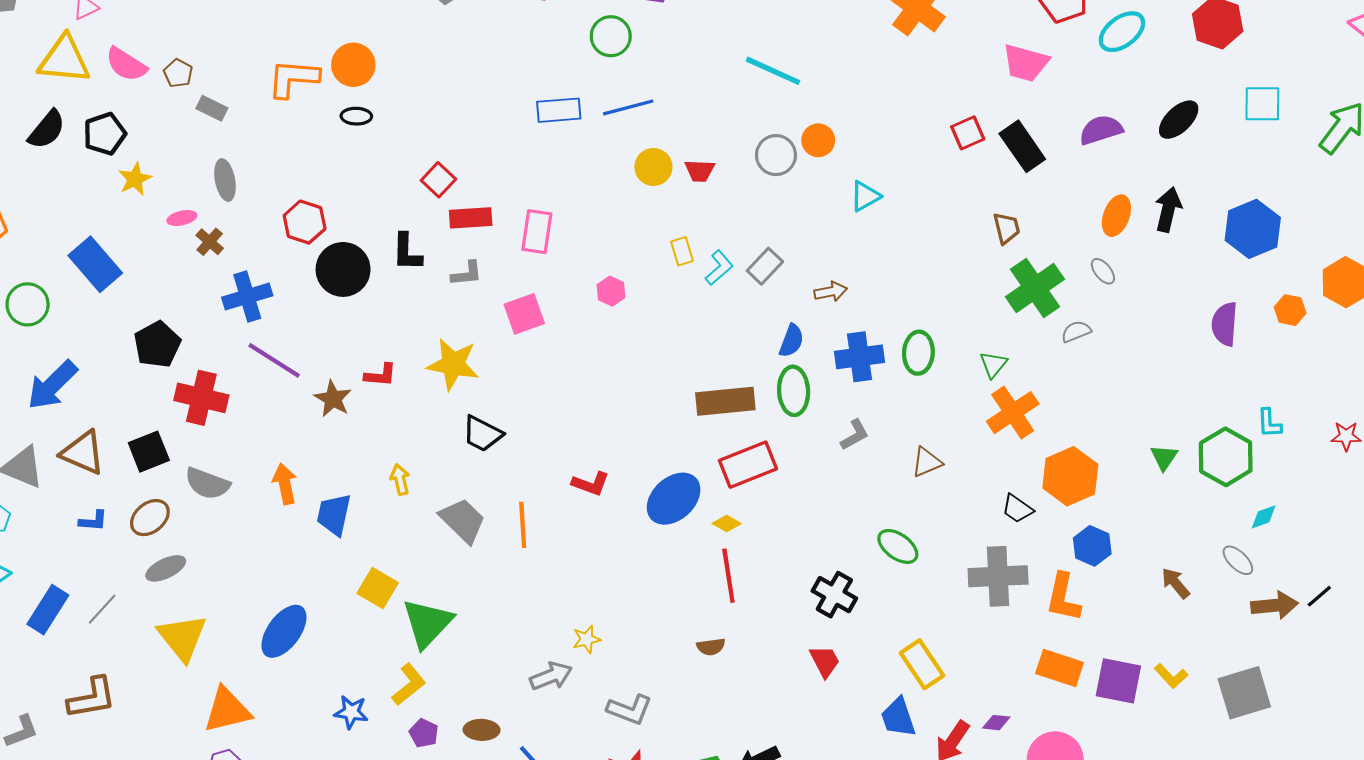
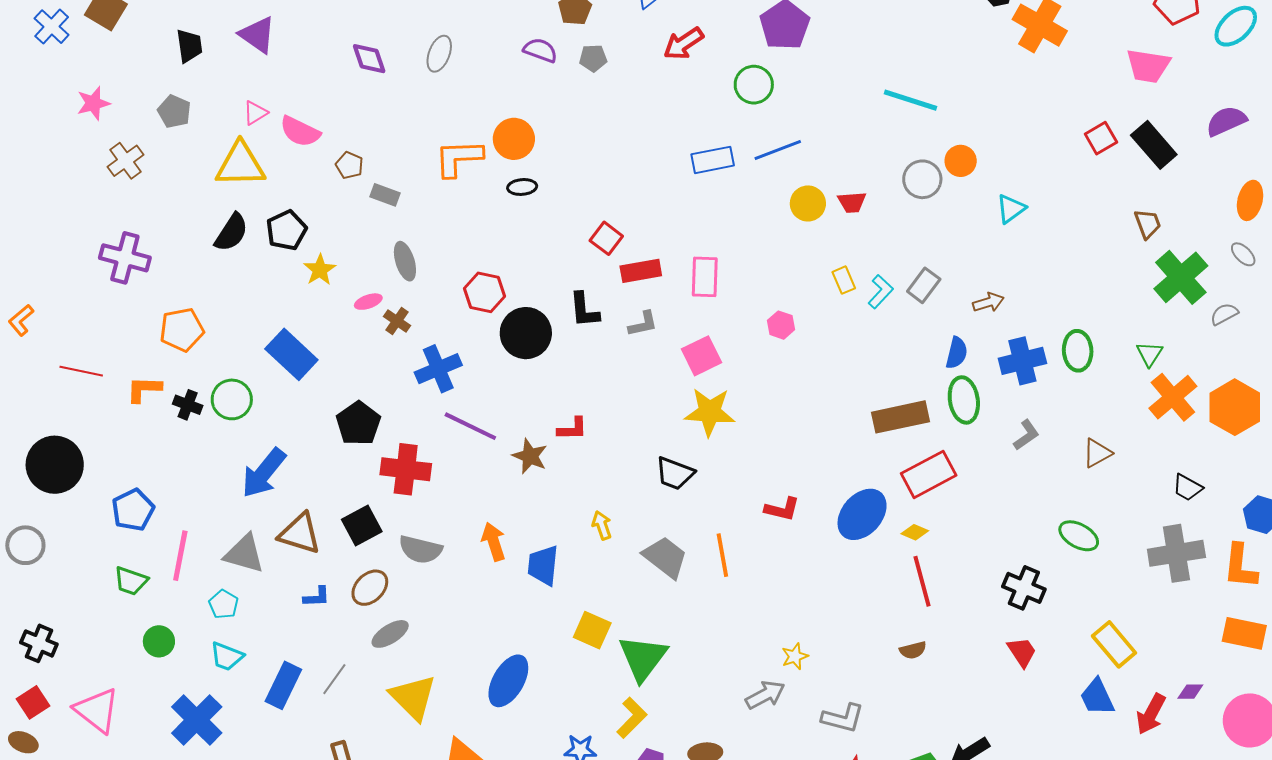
pink semicircle: (126, 64) -> (300, 132), moved
yellow star: (453, 364) -> (710, 412), moved
orange hexagon: (1070, 476) -> (1235, 407), moved

